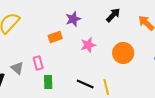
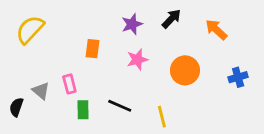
purple star: (73, 19) -> (132, 24), moved
orange rectangle: (55, 37) -> (92, 49), turned -64
black line: (85, 84) -> (120, 106), moved

